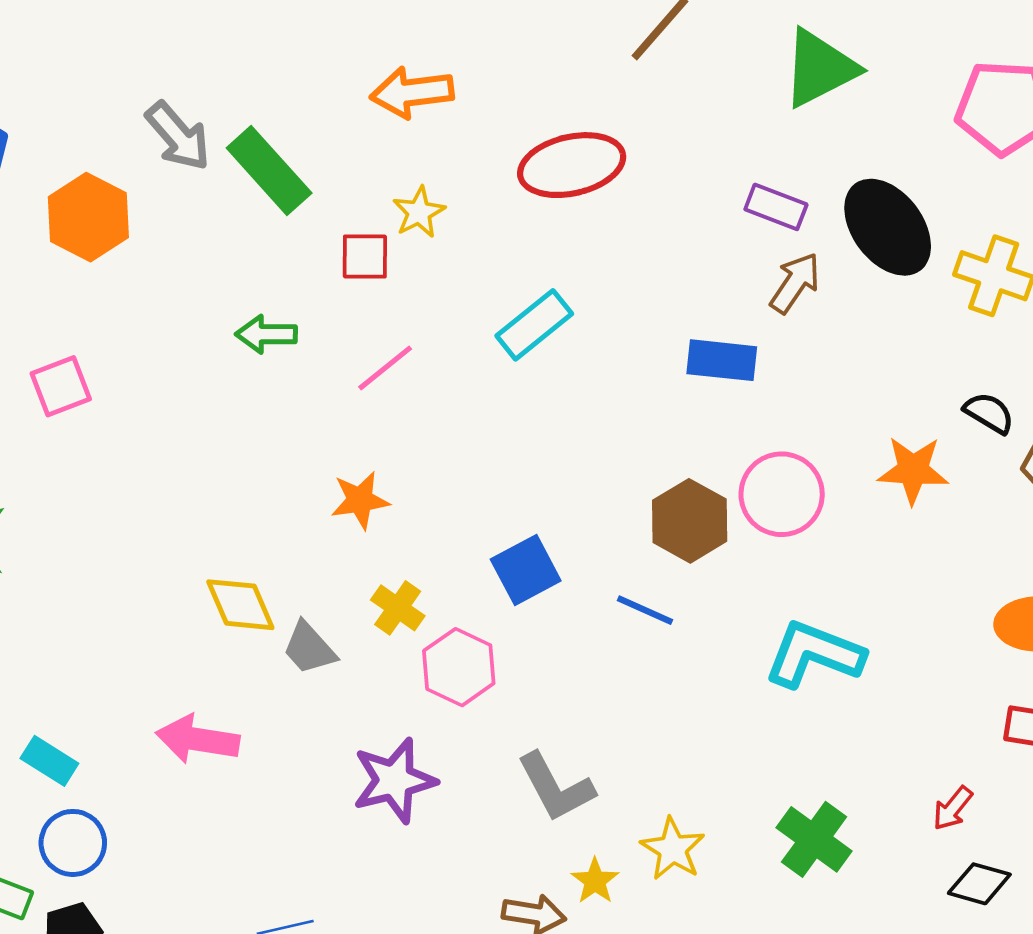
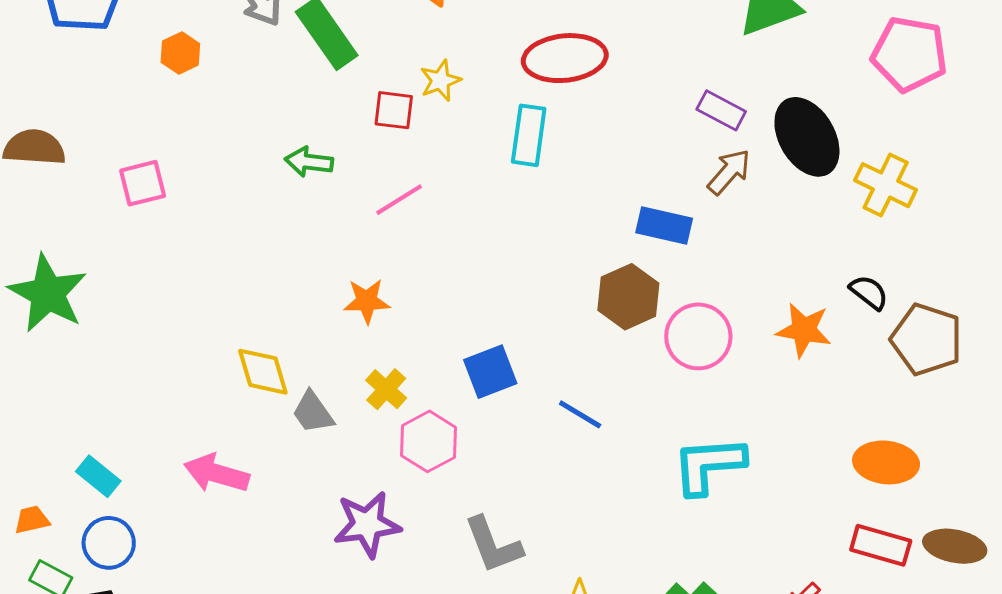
orange hexagon: (88, 217) -> (180, 53), size x0.6
cyan rectangle: (534, 325) -> (529, 135), moved, turned -50
brown hexagon: (690, 521) -> (628, 297), moved
cyan L-shape: (814, 654) -> (709, 465), turned -32

